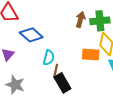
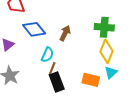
brown arrow: (81, 20) -> (65, 33), moved
orange rectangle: (91, 54) -> (91, 80), moved

